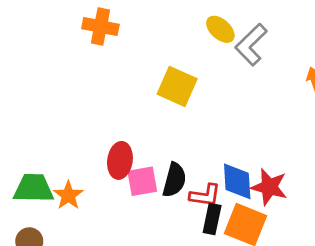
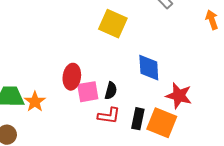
black semicircle: (174, 180) -> (111, 91), size x0.7
blue diamond: (237, 181) -> (149, 68), moved
red L-shape: (205, 195) -> (109, 116), moved

